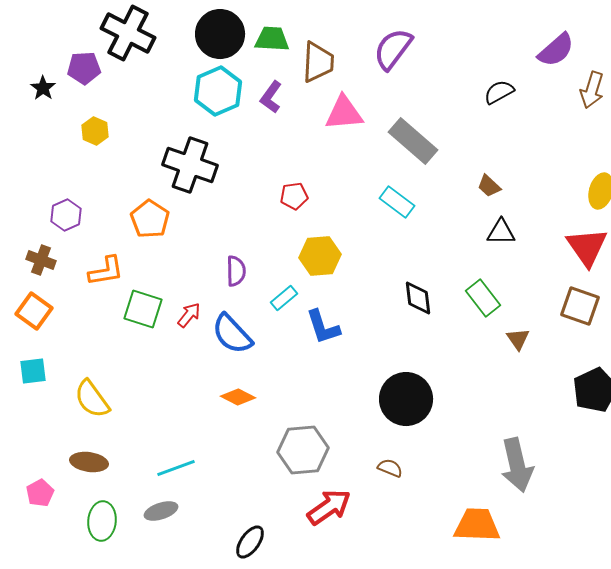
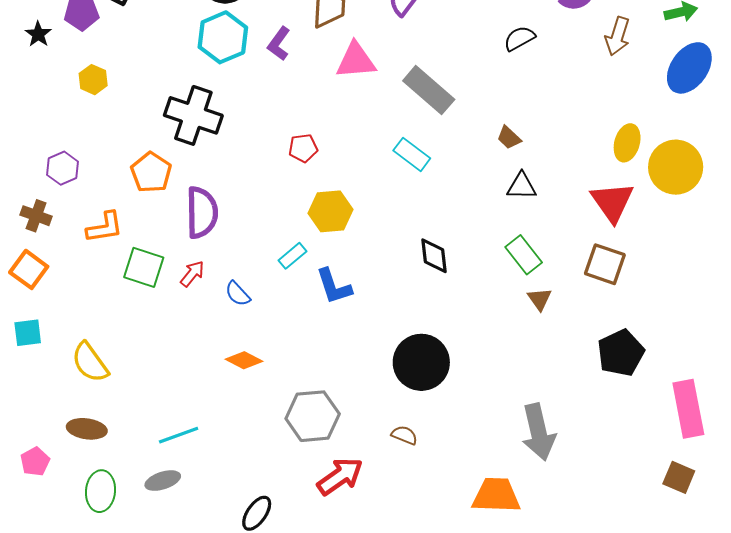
purple semicircle: (236, 271) -> (202, 212), moved, size x1.6
green rectangle: (483, 298) -> (524, 255), moved
blue semicircle: (232, 334) -> (238, 294), size x0.6

